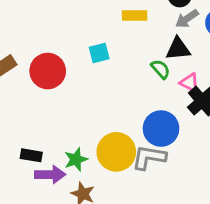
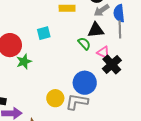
yellow circle: (116, 152) -> (55, 98), size x0.7
green star: (76, 159) -> (24, 62), moved

